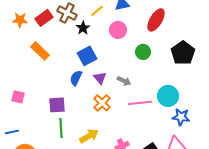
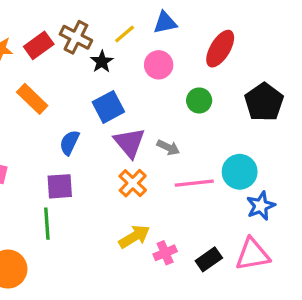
blue semicircle: (76, 78) -> (69, 143), moved
purple triangle: (100, 78) -> (129, 143), size x1.5
blue star: (181, 117) -> (261, 206), turned -30
green line: (61, 128) -> (47, 224), moved
yellow arrow: (89, 136) -> (134, 237), moved

